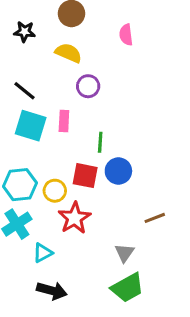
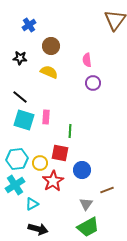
purple circle: (88, 86) -> (93, 83), moved
blue circle: (118, 171) -> (82, 170), moved
brown line: (155, 218) -> (107, 190), moved

